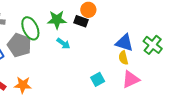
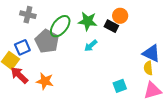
green ellipse: (30, 28) -> (60, 26), turned 55
cyan arrow: (63, 43) -> (91, 46), turned 96

